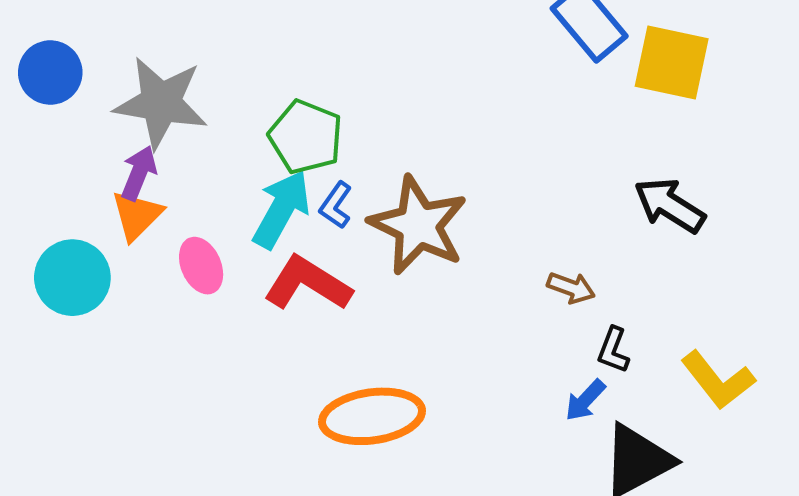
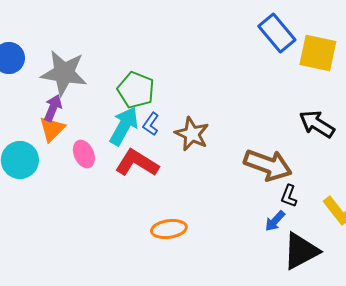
brown star: (418, 225) -> (192, 134), size x0.7
brown arrow: (571, 288) -> (268, 165), size x2.0
orange ellipse: (372, 416) -> (169, 229), size x0.7

